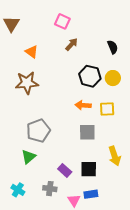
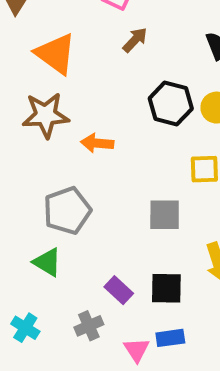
orange triangle: (32, 52) -> (56, 54), size x1.6
orange arrow: (83, 105) -> (97, 143), moved
green triangle: (29, 157) -> (47, 262), turned -49
gray cross: (50, 189) -> (89, 326), turned -32

